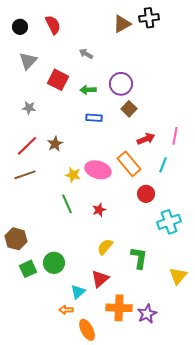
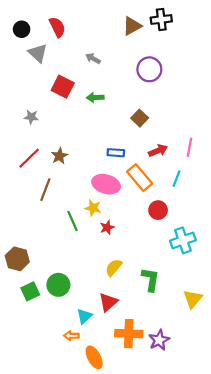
gray triangle: (28, 61) -> (38, 53), moved, turned -30
purple circle: (121, 84) -> (149, 69), moved
blue rectangle: (94, 118) -> (116, 153), moved
brown line: (25, 175) -> (45, 190), moved, turned -50
yellow star: (73, 175) -> (93, 208), moved

